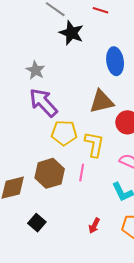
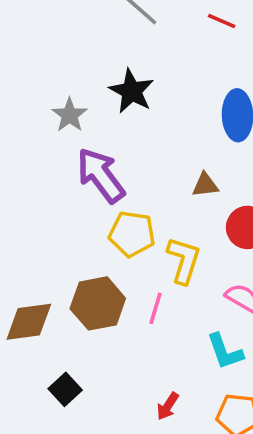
black star: (71, 33) -> (132, 91), moved
gray star: (36, 70) -> (70, 115), moved
brown triangle: (102, 102) -> (205, 185), size x0.6

